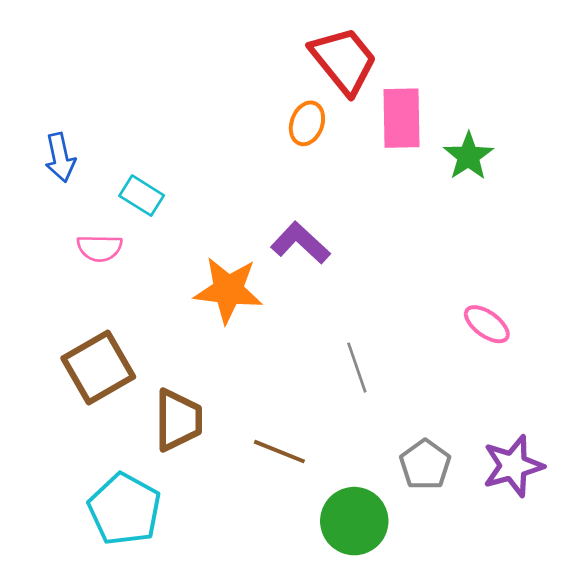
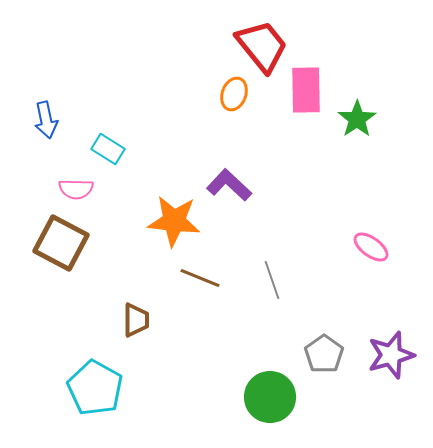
brown square: (98, 368) -> (61, 243), moved, turned -32
brown trapezoid: (178, 420) -> (136, 320), size x0.7
brown line: (279, 452) -> (200, 278), moved

